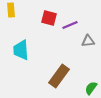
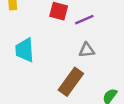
gray triangle: (88, 41) -> (87, 50), moved

